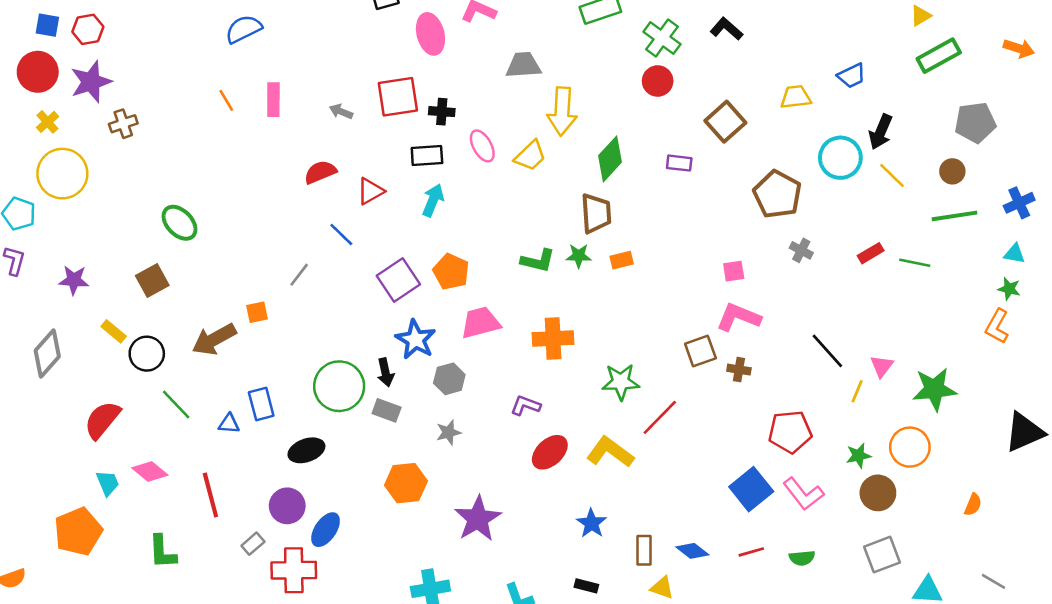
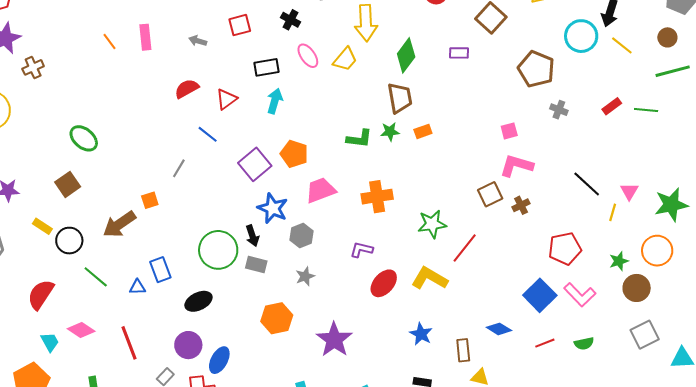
red square: (398, 97) -> (240, 25), size x0.7
black cross: (442, 112) -> (291, 20), moved, turned 30
brown cross: (739, 370) -> (521, 205), turned -30
blue diamond: (692, 551) -> (499, 329), moved

